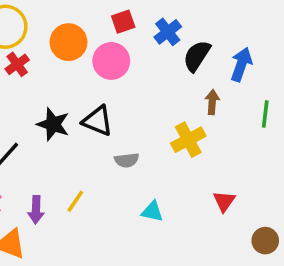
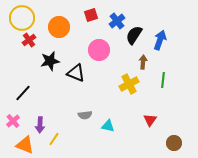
pink circle: (111, 61) -> (99, 50), moved
green line: (265, 114) -> (163, 80), moved
black star: (53, 124) -> (50, 61), moved, turned -30
gray semicircle: (127, 160) -> (85, 115), moved
yellow line: (75, 201) -> (54, 139), moved

